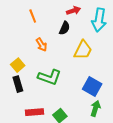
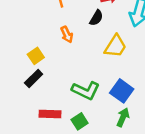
green L-shape: (49, 77) -> (86, 90), moved
black rectangle: (18, 84) -> (34, 79), turned 56

